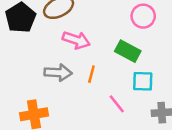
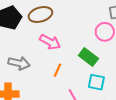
gray arrow: (58, 73) -> (19, 63), moved

